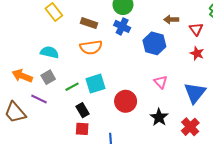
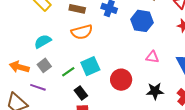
cyan semicircle: (49, 52) -> (43, 41), turned -36
pink triangle: (161, 82) -> (152, 57), turned -32
black star: (159, 117) -> (155, 91), turned -30

